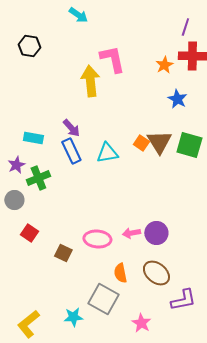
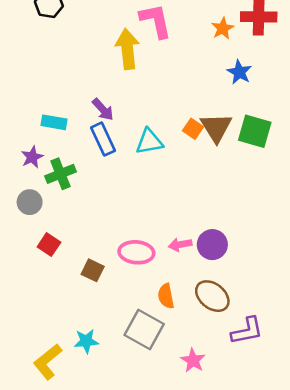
cyan star: (73, 317) -> (86, 341), moved

